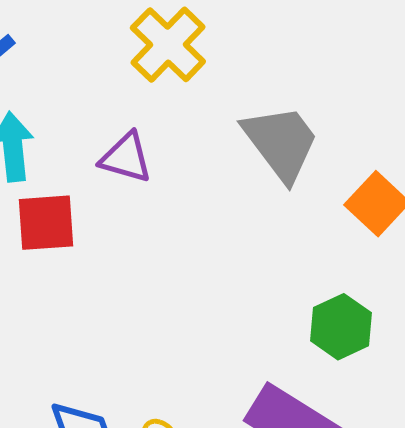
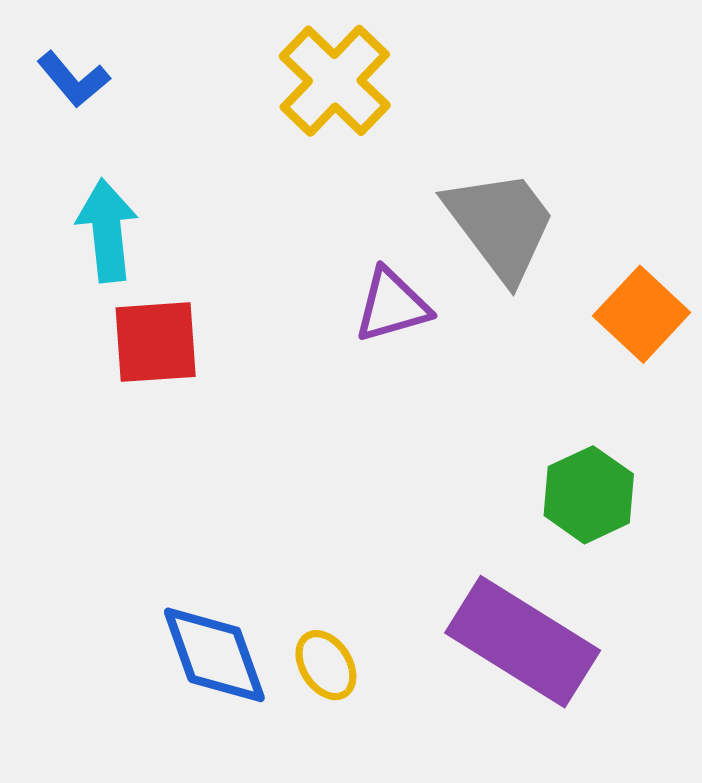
purple triangle: (126, 158) -> (392, 305), moved, turned -32

